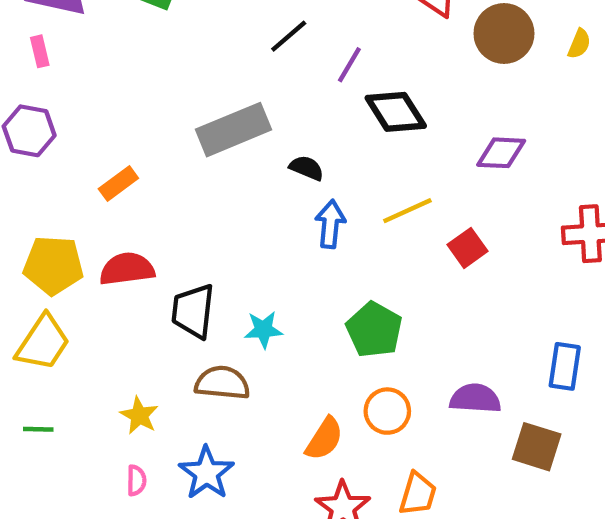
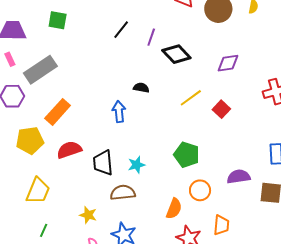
gray rectangle: (234, 130) -> (40, 70), moved
orange rectangle: (118, 183) -> (58, 112), size x1.5
blue arrow: (330, 224) -> (119, 112), moved
yellow pentagon: (53, 265) -> (30, 140), moved
green line: (38, 429) -> (44, 230), turned -56

